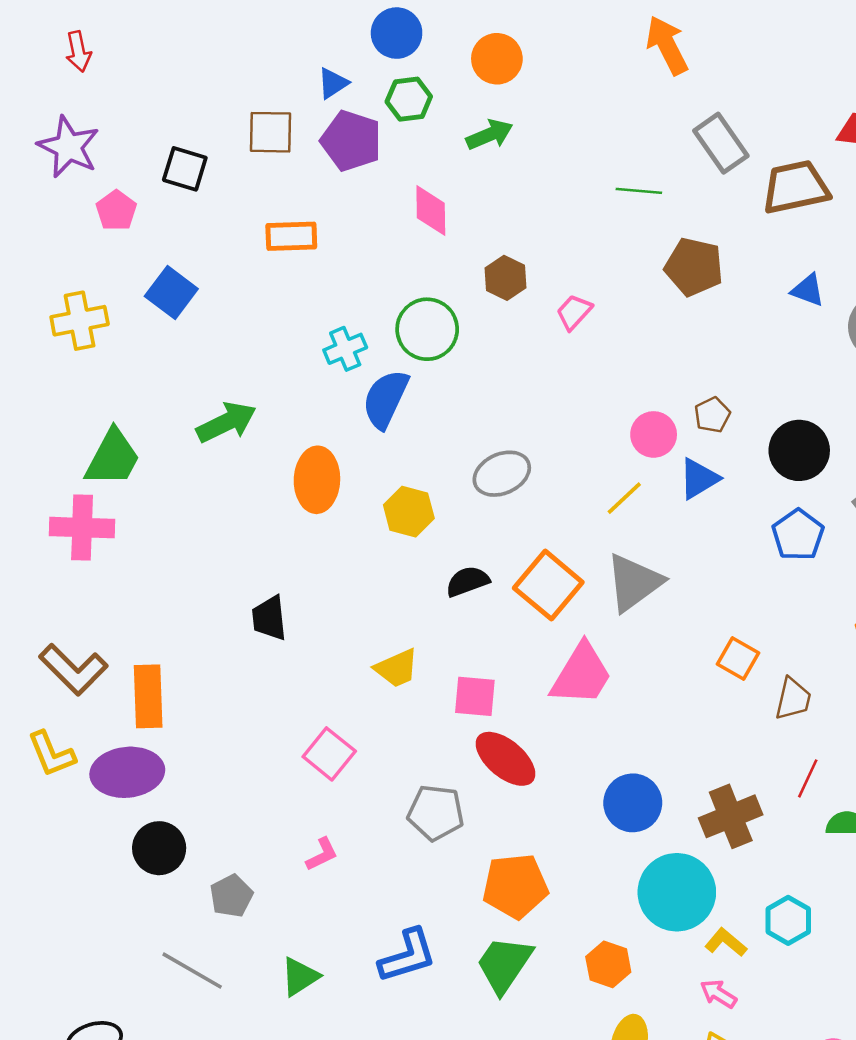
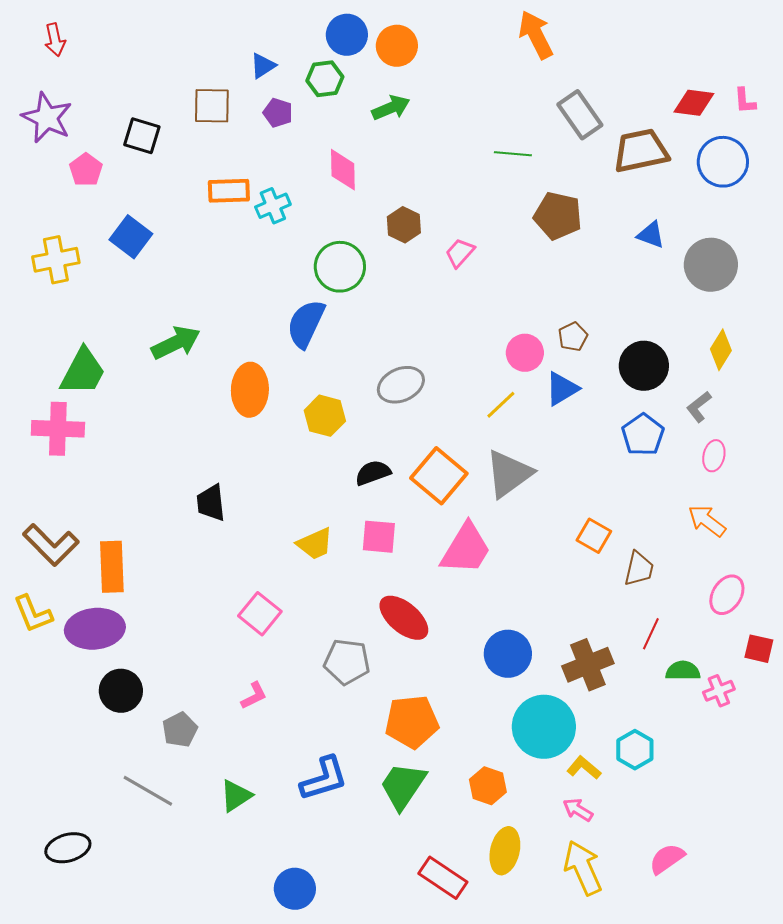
blue circle: (397, 33) -> (347, 35), moved
purple pentagon: (351, 141) -> (278, 113), size x0.6
cyan cross: (345, 349) -> (273, 206), moved
pink square: (475, 696) -> (379, 537), moved

